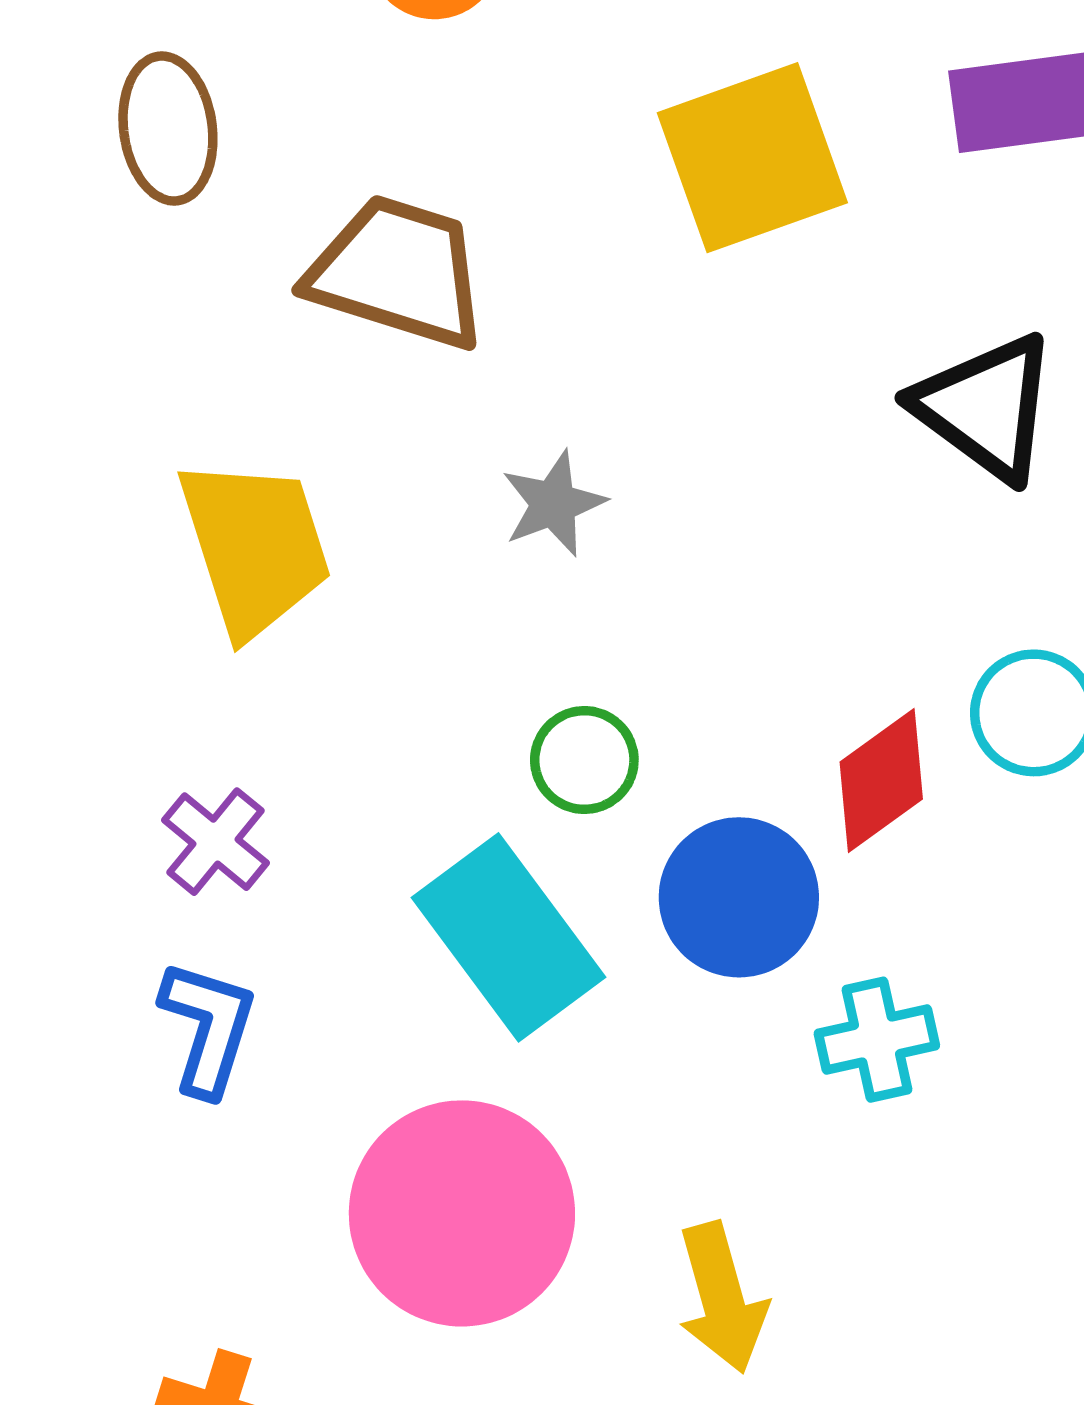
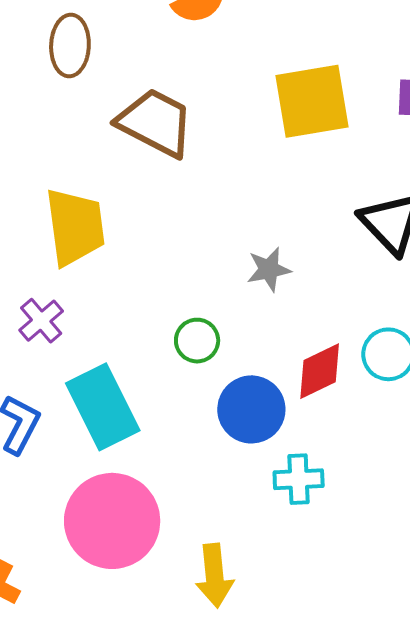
gray star: (553, 504) -> (269, 269), moved
purple cross: (215, 842) -> (41, 321), moved
cyan rectangle: (508, 937) -> (103, 407), moved

